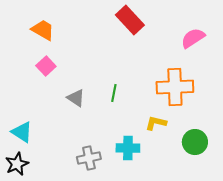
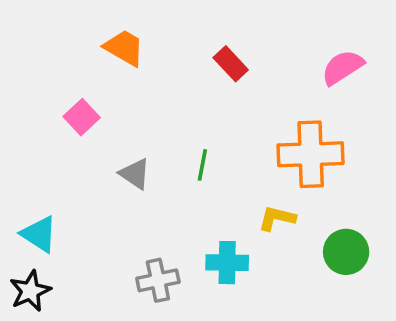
red rectangle: (130, 20) -> (231, 64), moved, size x0.7
orange trapezoid: (43, 30) -> (124, 48), moved

